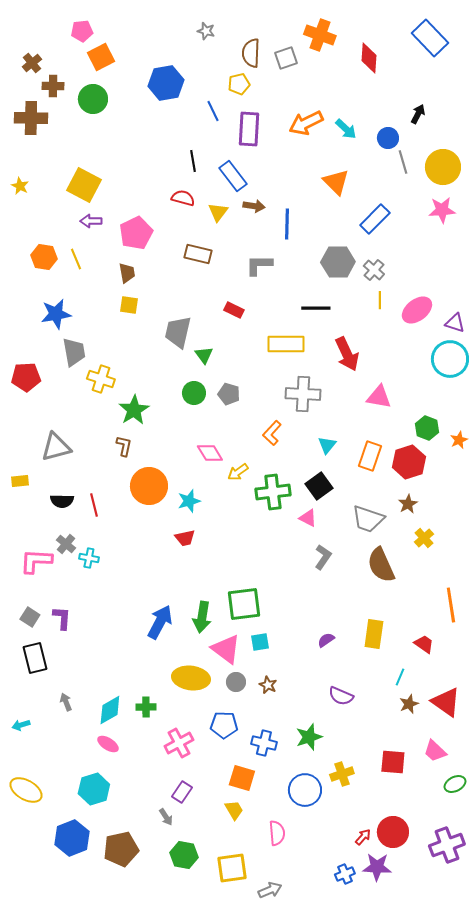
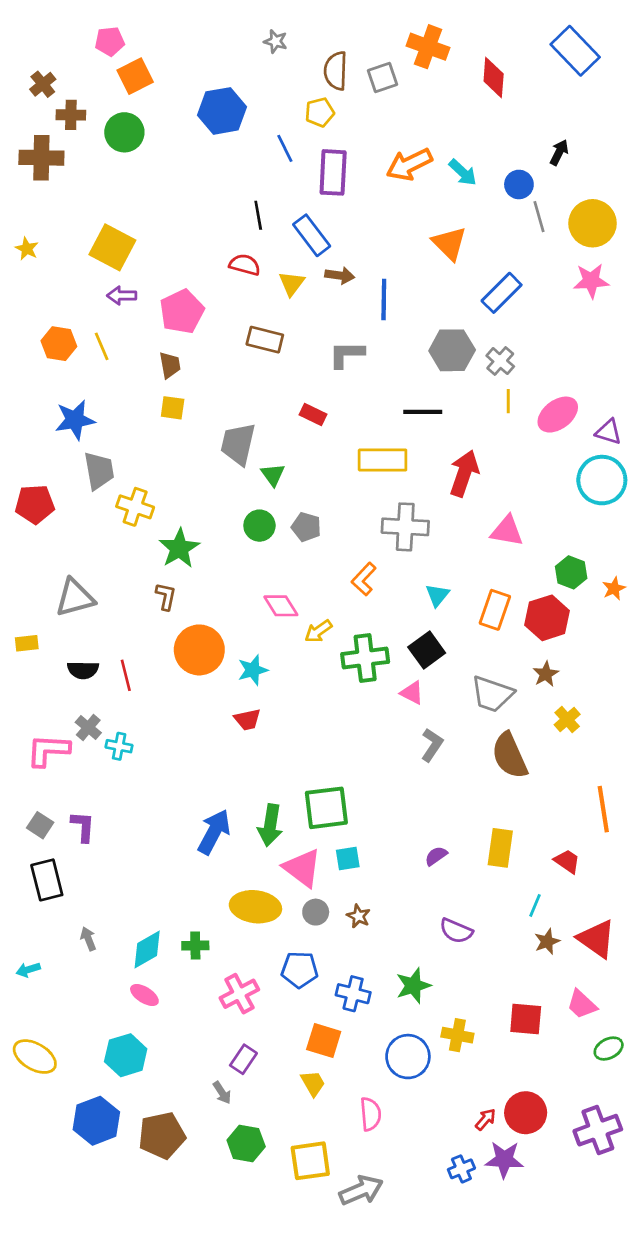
red arrow: (347, 354) -> (464, 473), turned -136
yellow cross: (342, 774) -> (457, 1035), turned 30
gray arrow: (270, 890) -> (361, 1190), size x1.4

